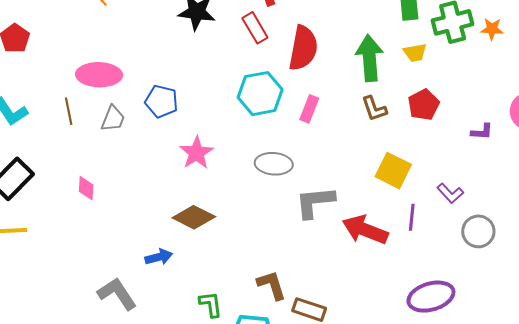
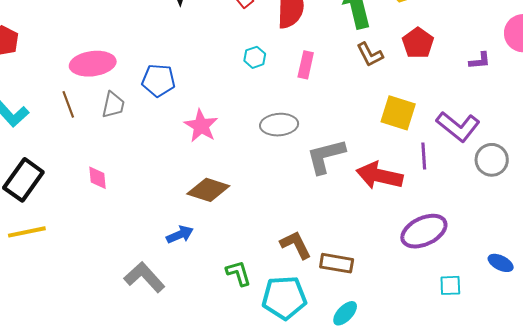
cyan hexagon: (260, 94) -> (255, 57), size x0.5
purple L-shape: (450, 193) -> (458, 126), size x1.6
purple ellipse: (431, 297) -> (424, 231), moved

